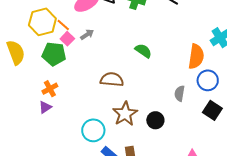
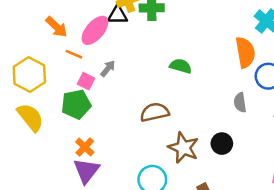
yellow hexagon: (42, 22) -> (29, 75), moved
orange line: (63, 25) -> (74, 54), moved
purple triangle: (45, 107) -> (86, 171), size x1.6

